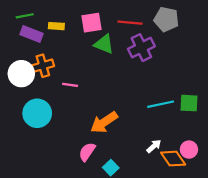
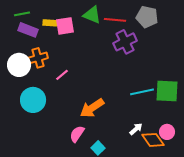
pink square: (92, 23) -> (65, 26), moved
green triangle: (104, 44) -> (92, 15), moved
pink line: (70, 85) -> (62, 75), turned -48
green square: (189, 103) -> (167, 91), size x1.4

